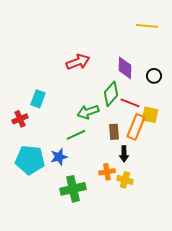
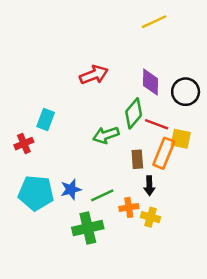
yellow line: (147, 26) -> (154, 22), moved, turned -30
black circle: (154, 76) -> (186, 92), size x1.5
green line: (76, 135) -> (102, 195), moved

